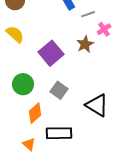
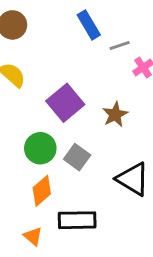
brown star: (85, 44) -> (115, 114), moved
green circle: (23, 84) -> (40, 148), moved

